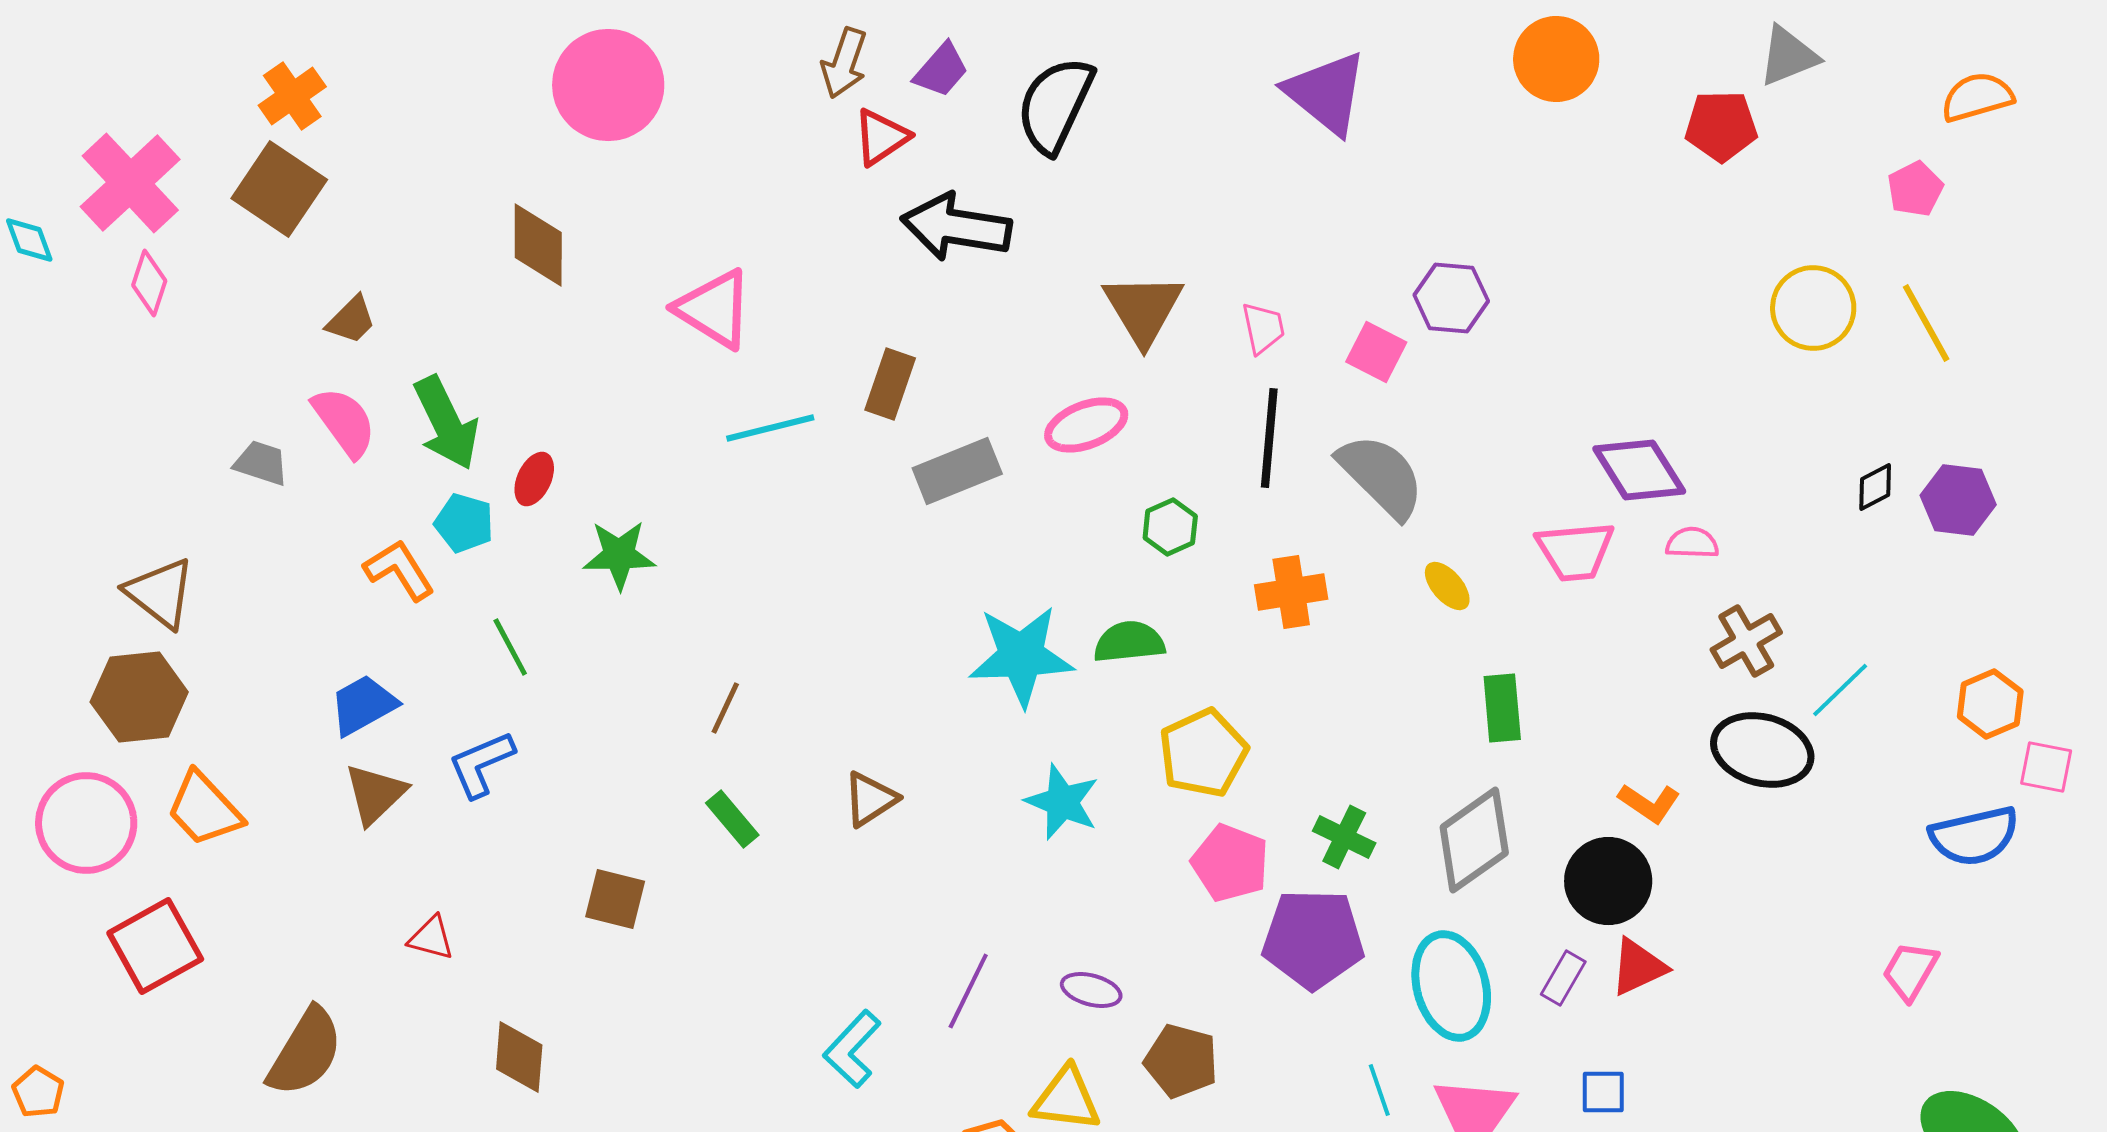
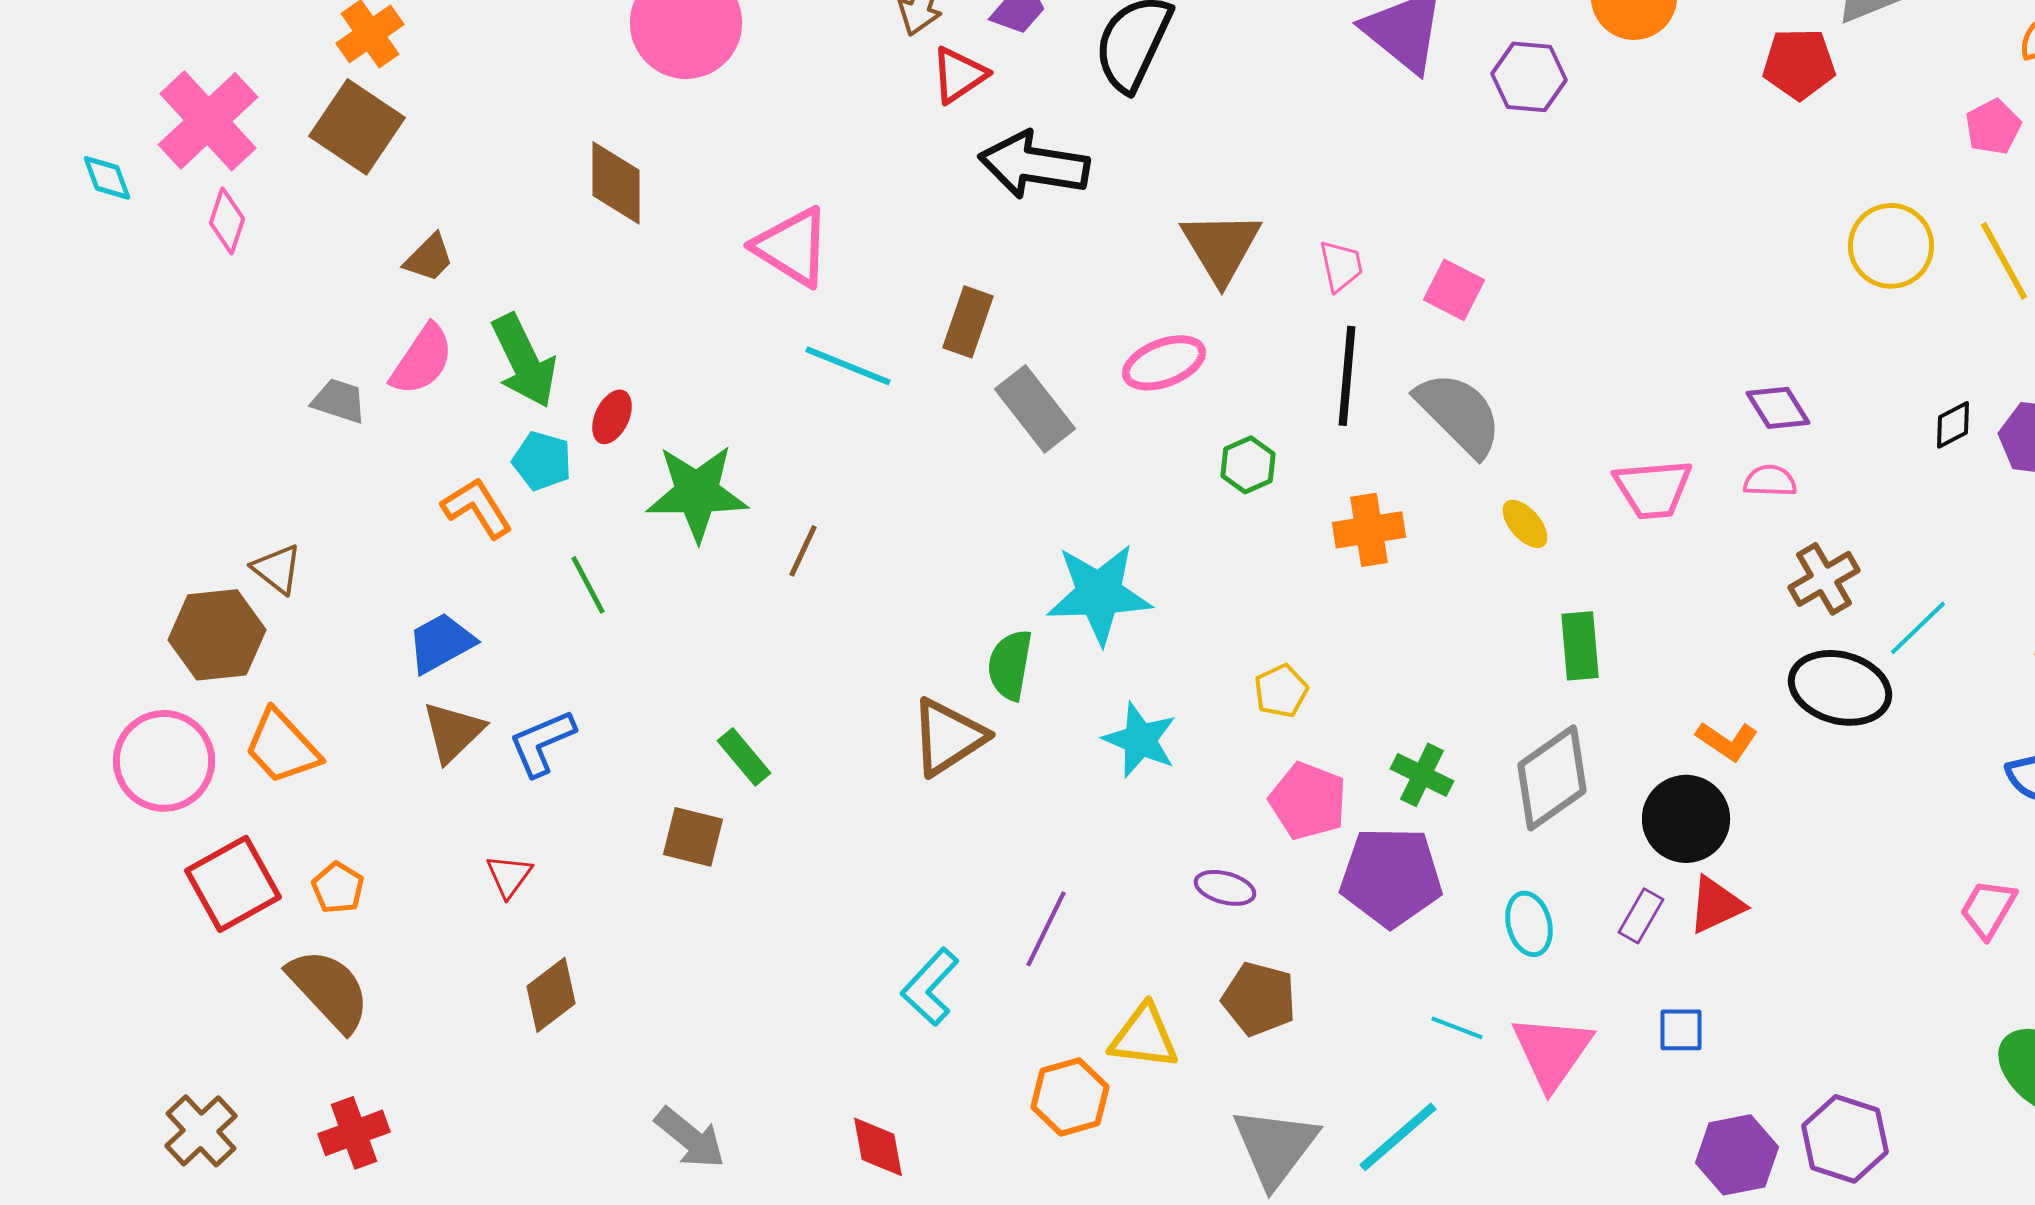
purple hexagon: (1451, 298) -> (1529, 77), moved
pink semicircle: (344, 422) -> (422, 360), turned 70
cyan line: (770, 428) -> (848, 366), turned 36
purple diamond: (1639, 470) -> (1778, 408), moved, size x0.7
gray rectangle: (957, 471) -> (1035, 409), turned 74
green star: (619, 555) -> (697, 493), size x1.4
brown triangle: (160, 593) -> (277, 569), moved, size x0.7
green semicircle: (1129, 642) -> (1010, 665), moved, turned -74
brown line: (725, 708) -> (803, 551), moved
yellow pentagon: (1203, 753) -> (1281, 691), size x0.6
blue L-shape: (481, 764) -> (542, 743), moved
brown triangle: (870, 799) -> (948, 737), size x1.4
green rectangle: (732, 819) -> (744, 757), moved
red triangle: (431, 938) -> (509, 876), turned 51
cyan ellipse: (1451, 986) -> (1529, 924), size x0.6
purple ellipse: (1091, 990) -> (1225, 888), moved
brown semicircle: (305, 1052) -> (329, 990), moved, turned -74
brown diamond: (519, 1057) -> (551, 995), moved, turned 48
cyan line: (1379, 1090) -> (1457, 1028), turned -50
orange pentagon: (38, 1092) -> (338, 888), moved

